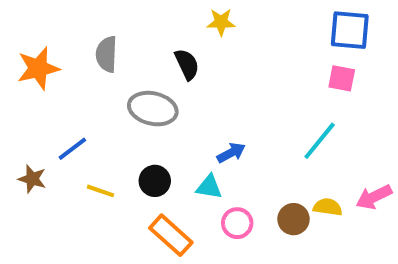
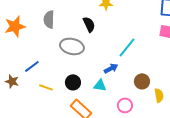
cyan line: (320, 141) -> (127, 47), moved
yellow semicircle: (328, 207) -> (159, 95), turned 72
brown circle: (293, 219) -> (142, 81), moved
pink circle: (237, 223) -> (125, 105), moved

